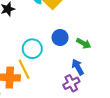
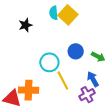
yellow line: (24, 69) -> (63, 80), moved

